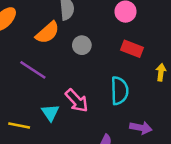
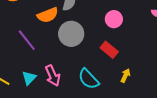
gray circle: (82, 45) -> (71, 34), size x1.6
cyan semicircle: (119, 91) -> (89, 79), turned 120

